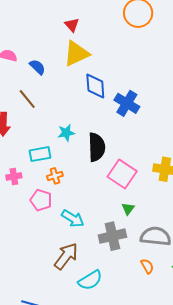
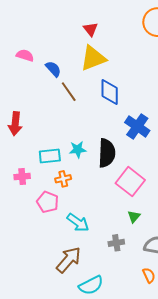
brown line: (27, 99) -> (69, 92), moved
blue cross: (127, 103) -> (137, 126), moved
cyan star: (66, 133) -> (78, 150), moved
gray cross: (112, 236) -> (116, 243), size x0.6

